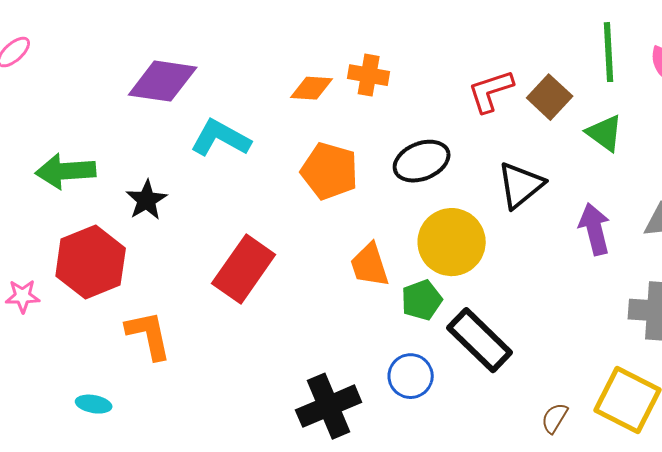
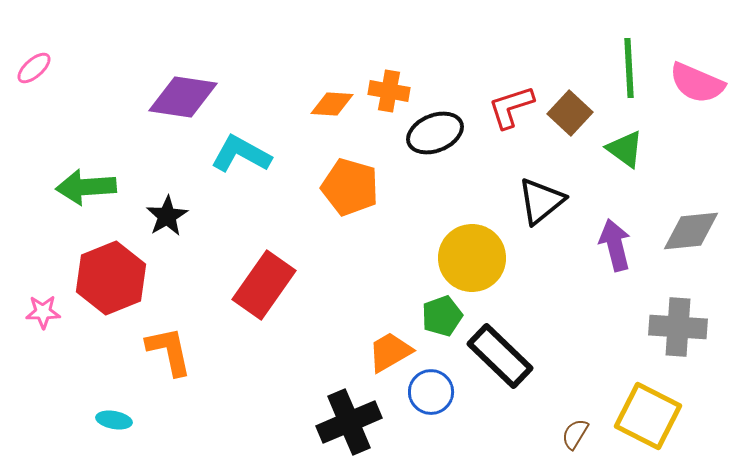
black ellipse: (422, 161) -> (435, 133), moved
orange trapezoid: (370, 265) -> (390, 352), moved, turned 78

